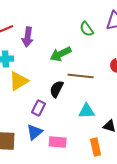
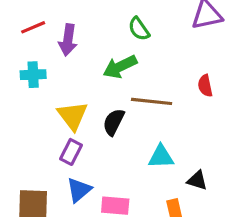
green semicircle: (87, 29) -> (139, 29), moved
yellow triangle: (19, 81) -> (73, 116), moved, turned -35
purple rectangle: (39, 108) -> (71, 152), moved

